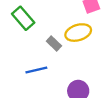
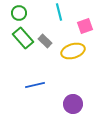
gray rectangle: (54, 44) -> (45, 41), moved

